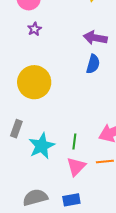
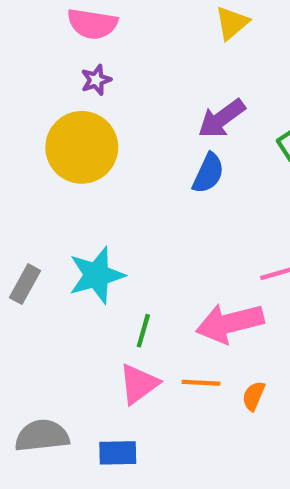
purple arrow: (95, 38) -> (222, 119), turned -55
yellow circle: (34, 82) -> (82, 147), moved
cyan star: (42, 146) -> (97, 275), moved

